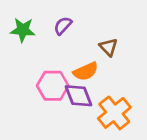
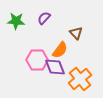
orange semicircle: (86, 71) -> (60, 50), turned -30

